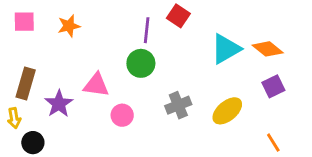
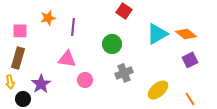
pink square: (24, 22) -> (20, 31), moved
purple line: (147, 30) -> (73, 27), moved
green circle: (141, 63) -> (112, 44), moved
purple star: (59, 104) -> (41, 84), moved
yellow ellipse: (227, 111) -> (158, 90), moved

